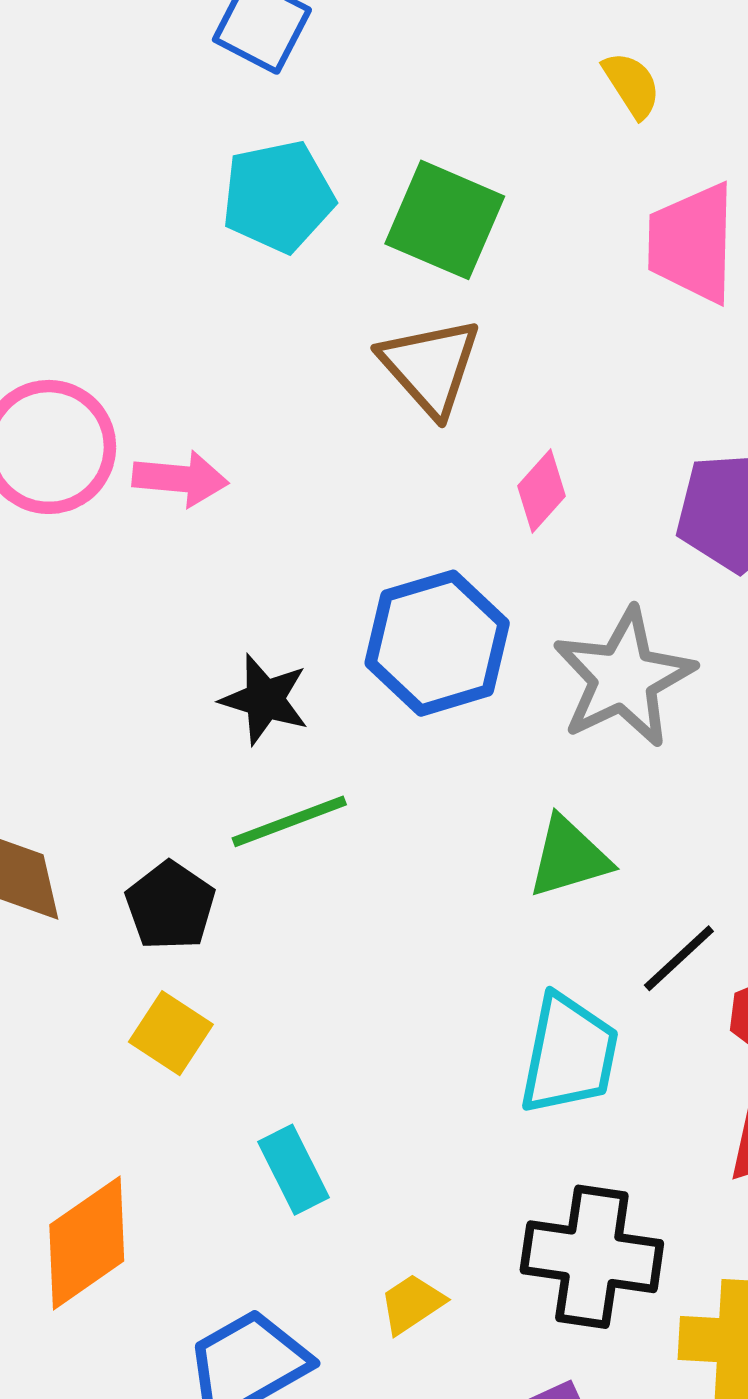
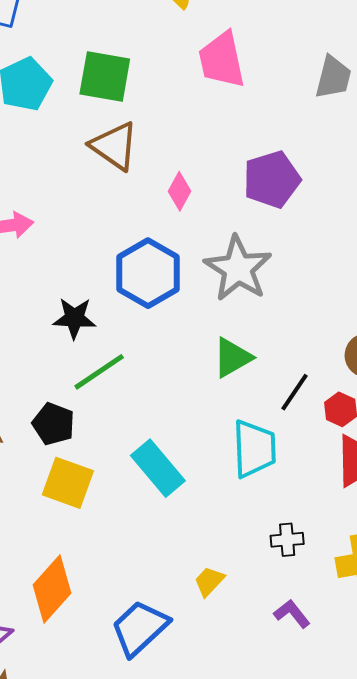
yellow square: (171, 1033) -> (68, 483), size x1.4
cyan rectangle: (293, 1170) -> (158, 468), moved, size x1.4
black cross: (592, 1257) -> (287, 540), size x0.5

